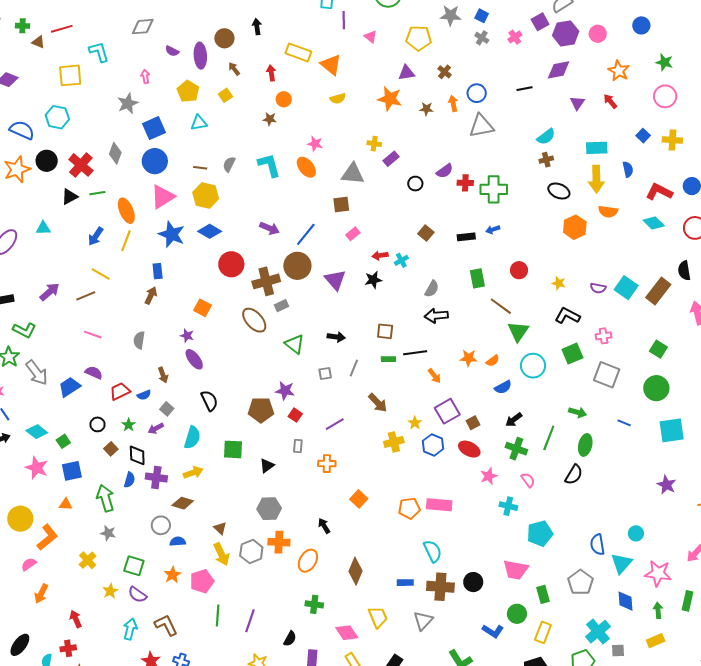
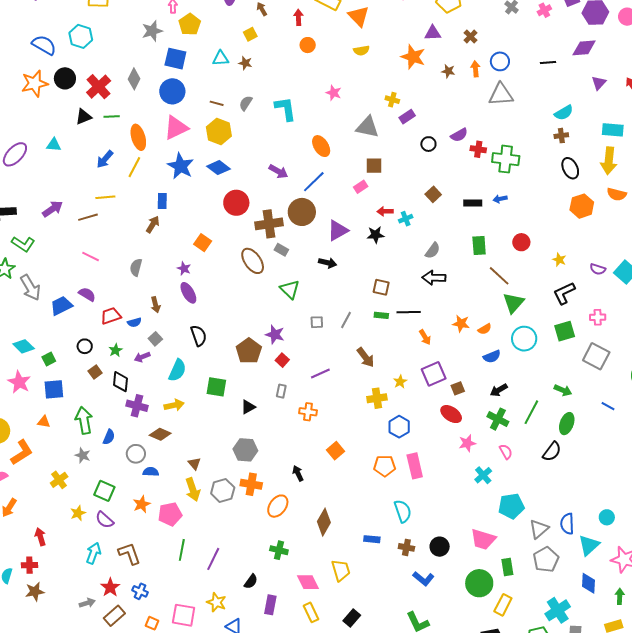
yellow pentagon: (188, 91) -> (190, 24), moved
brown star: (270, 119) -> (245, 63), moved
blue square: (154, 128) -> (175, 59), turned 30
orange ellipse: (306, 167) -> (321, 146), moved
black ellipse: (559, 191) -> (570, 168), turned 35
brown square: (341, 204) -> (374, 166), moved
yellow line: (101, 274) -> (105, 197), turned -42
purple triangle: (335, 280) -> (338, 230), turned 35
gray rectangle: (282, 306) -> (281, 250), turned 48
black L-shape: (567, 316) -> (564, 293), turned -60
black arrow: (336, 337) -> (328, 263), moved
brown pentagon: (261, 410) -> (249, 351), turned 30
blue hexagon: (433, 445) -> (399, 427), moved
blue semicircle: (129, 480) -> (109, 437), moved
pink rectangle: (439, 505) -> (415, 466), turned 65
cyan cross: (508, 506) -> (483, 475), turned 30
brown cross: (440, 587) -> (406, 547), size x0.6
green circle: (517, 614) -> (479, 583), size x1.4
gray triangle: (423, 621) -> (539, 529), moved
blue L-shape: (493, 631) -> (423, 579), moved

